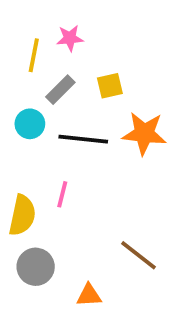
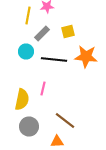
brown line: (138, 255) -> (65, 120), moved

